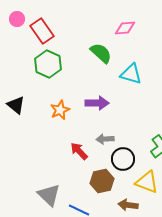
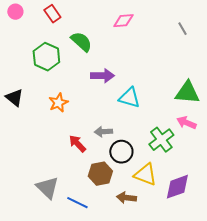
red rectangle: (42, 31) -> (52, 14), moved, size x0.7
green semicircle: (101, 53) -> (81, 42), moved
cyan triangle: (131, 74) -> (129, 98), moved
purple arrow: (97, 103) -> (102, 76), moved

